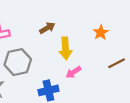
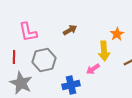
yellow arrow: (65, 48) -> (104, 51), moved

